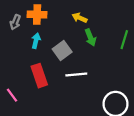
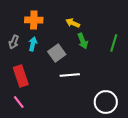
gray arrow: (15, 22) -> (14, 42), moved
red rectangle: (39, 76) -> (21, 76), moved
pink line: (12, 95) -> (19, 102), moved

